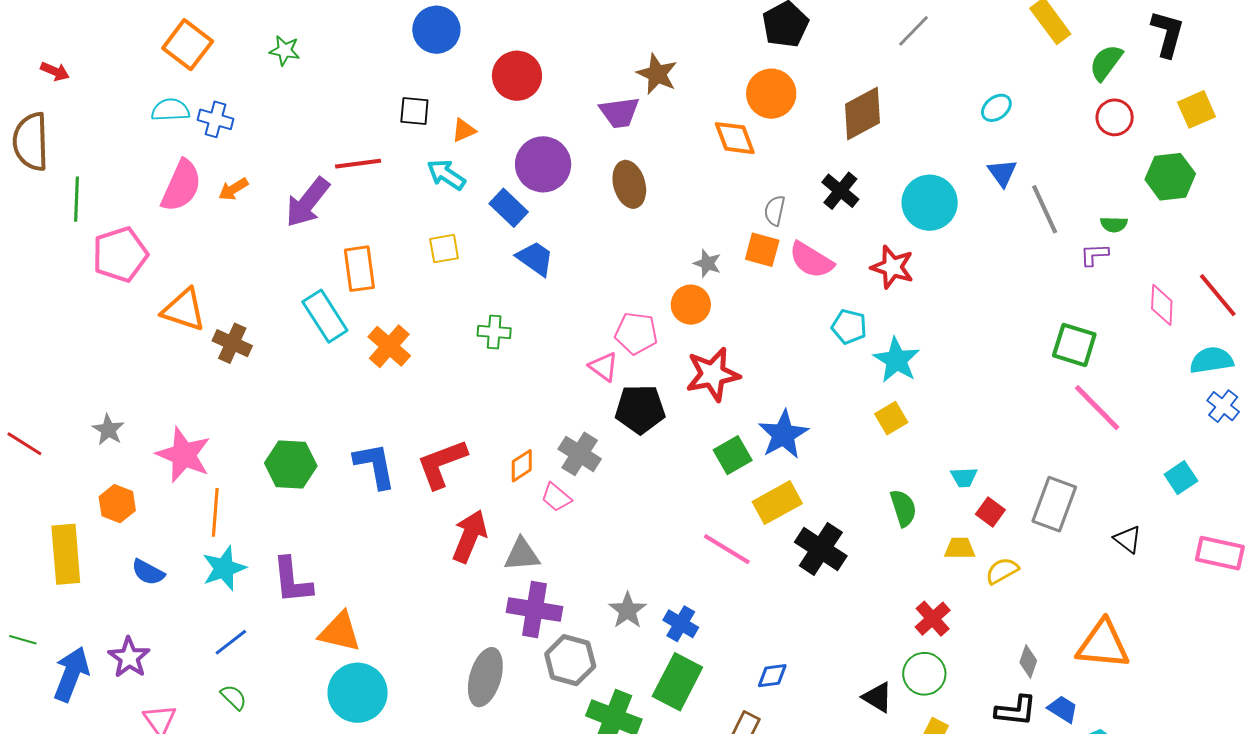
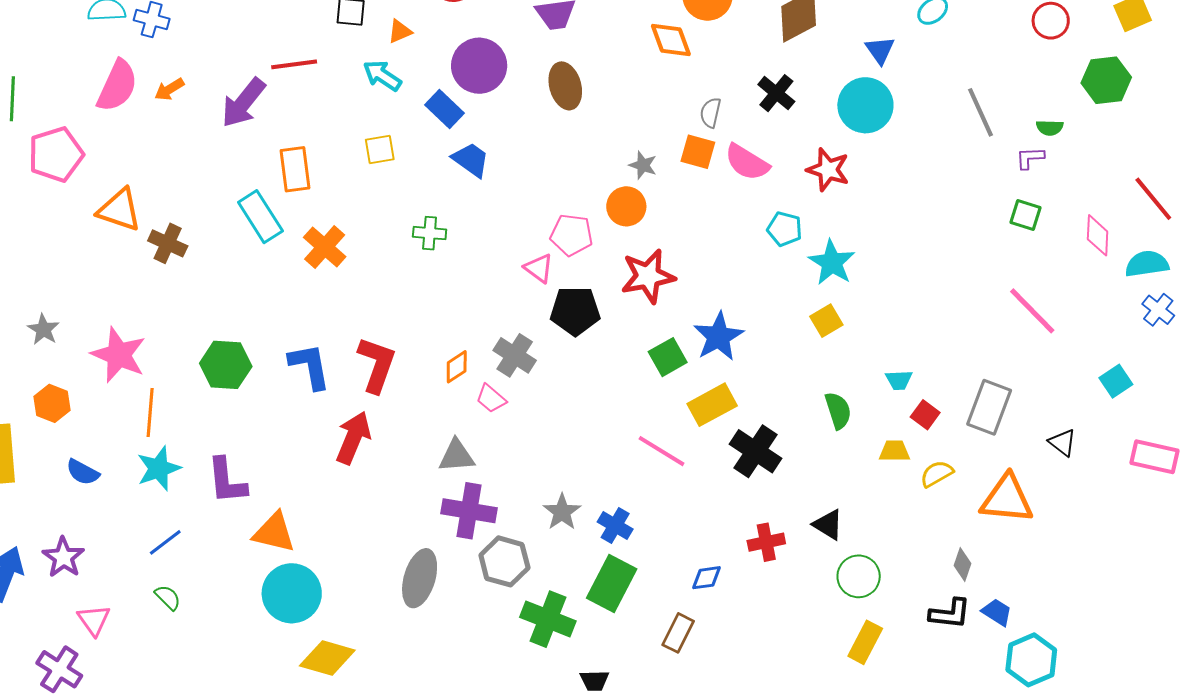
blue triangle: (1002, 173) -> (880, 50), moved
pink diamond: (1162, 305) -> (1098, 235), moved
green square: (1074, 345) -> (1025, 215), moved, size x0.7
red L-shape: (442, 464) -> (377, 365), turned 130
red arrow: (470, 536) -> (353, 438), moved
red cross: (933, 619) -> (766, 542), moved, turned 30
orange triangle: (1103, 645) -> (1007, 499), moved
black triangle: (878, 697) -> (828, 525), moved

